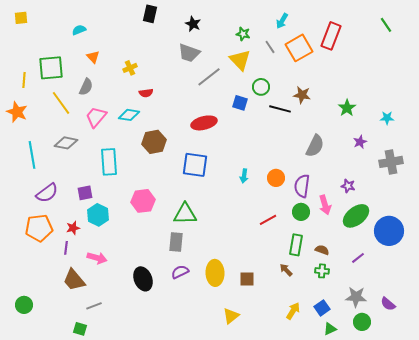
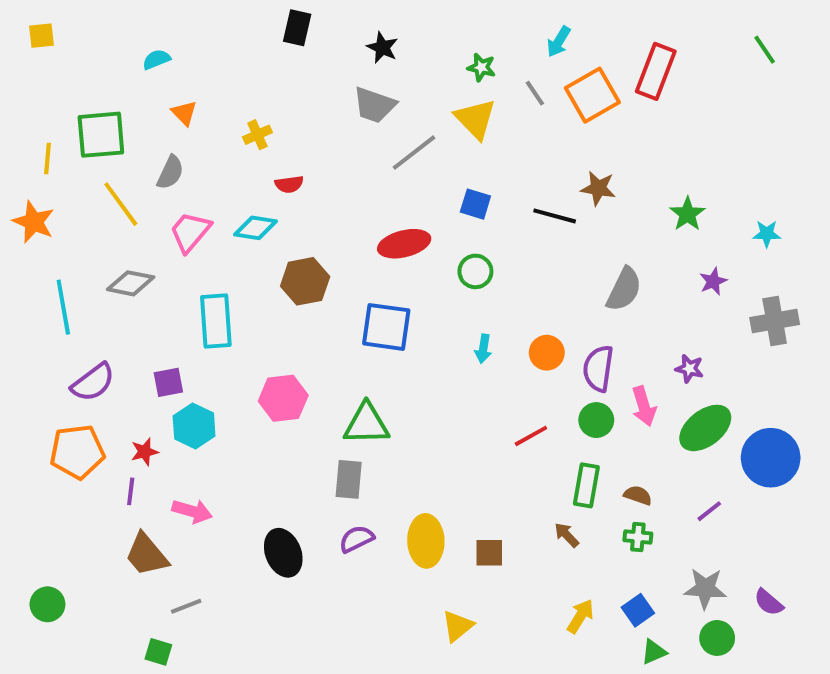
green circle: (261, 87) -> (475, 271), moved

